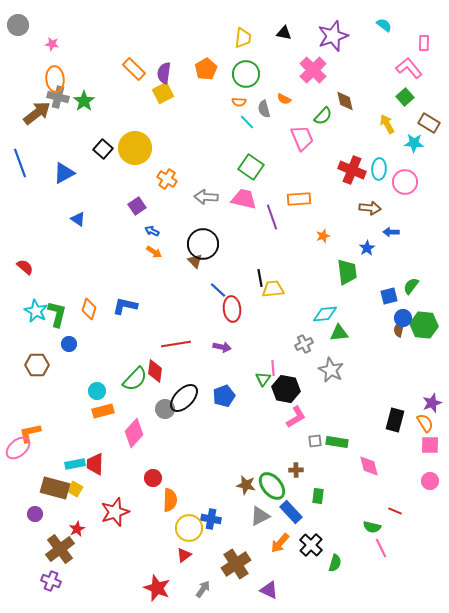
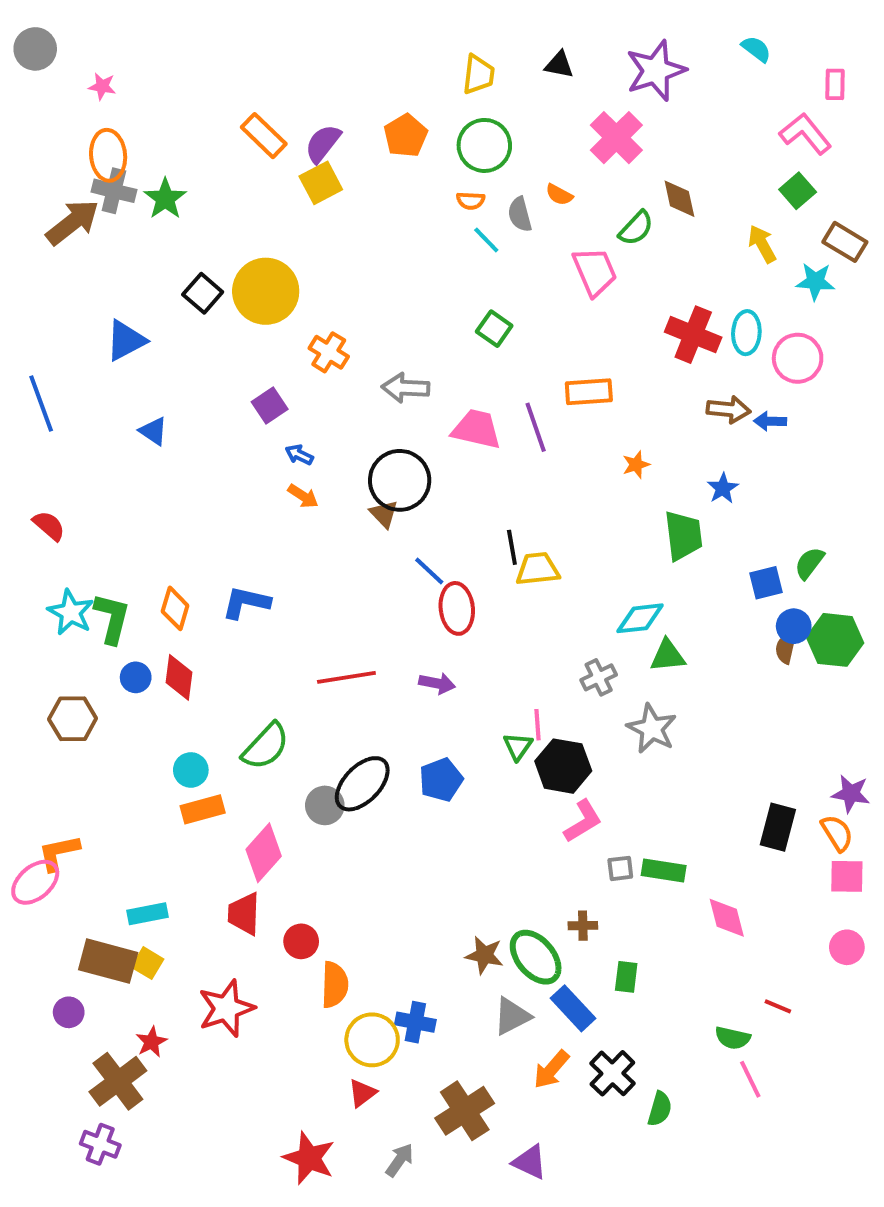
purple semicircle: (164, 73) -> (323, 143), turned 30
blue line: (20, 163) -> (41, 404), moved
green square: (251, 167) -> (494, 329), size x0.7
pink trapezoid: (244, 199) -> (476, 429), moved
blue arrow: (391, 232) -> (770, 421), moved
red diamond: (155, 371) -> (179, 677), moved
purple star: (432, 403) -> (851, 794), turned 30
red trapezoid: (95, 464) -> (244, 914), moved

